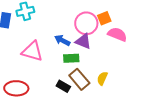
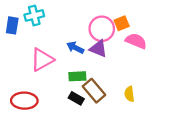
pink triangle: (32, 51) -> (42, 60), turned -45
green rectangle: (71, 58) -> (77, 76), moved
yellow semicircle: (102, 78) -> (129, 94), moved, turned -32

